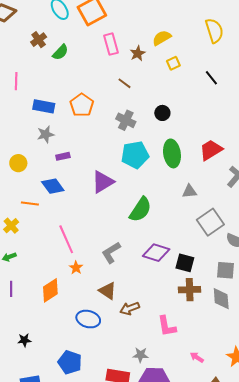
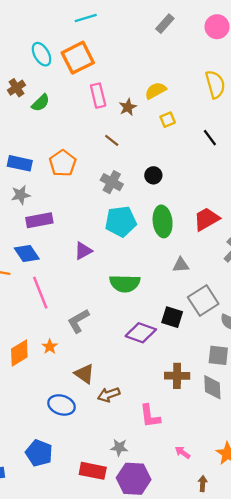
purple rectangle: (63, 156) -> (39, 220), size x1.6
purple triangle: (103, 182) -> (83, 251), size x0.7
green semicircle: (140, 210) -> (125, 283), turned 56
pink line: (66, 239) -> (40, 293), moved
gray L-shape: (111, 252) -> (78, 321), moved
black square: (185, 263) -> (172, 317), moved
orange diamond: (50, 290) -> (19, 353), moved

